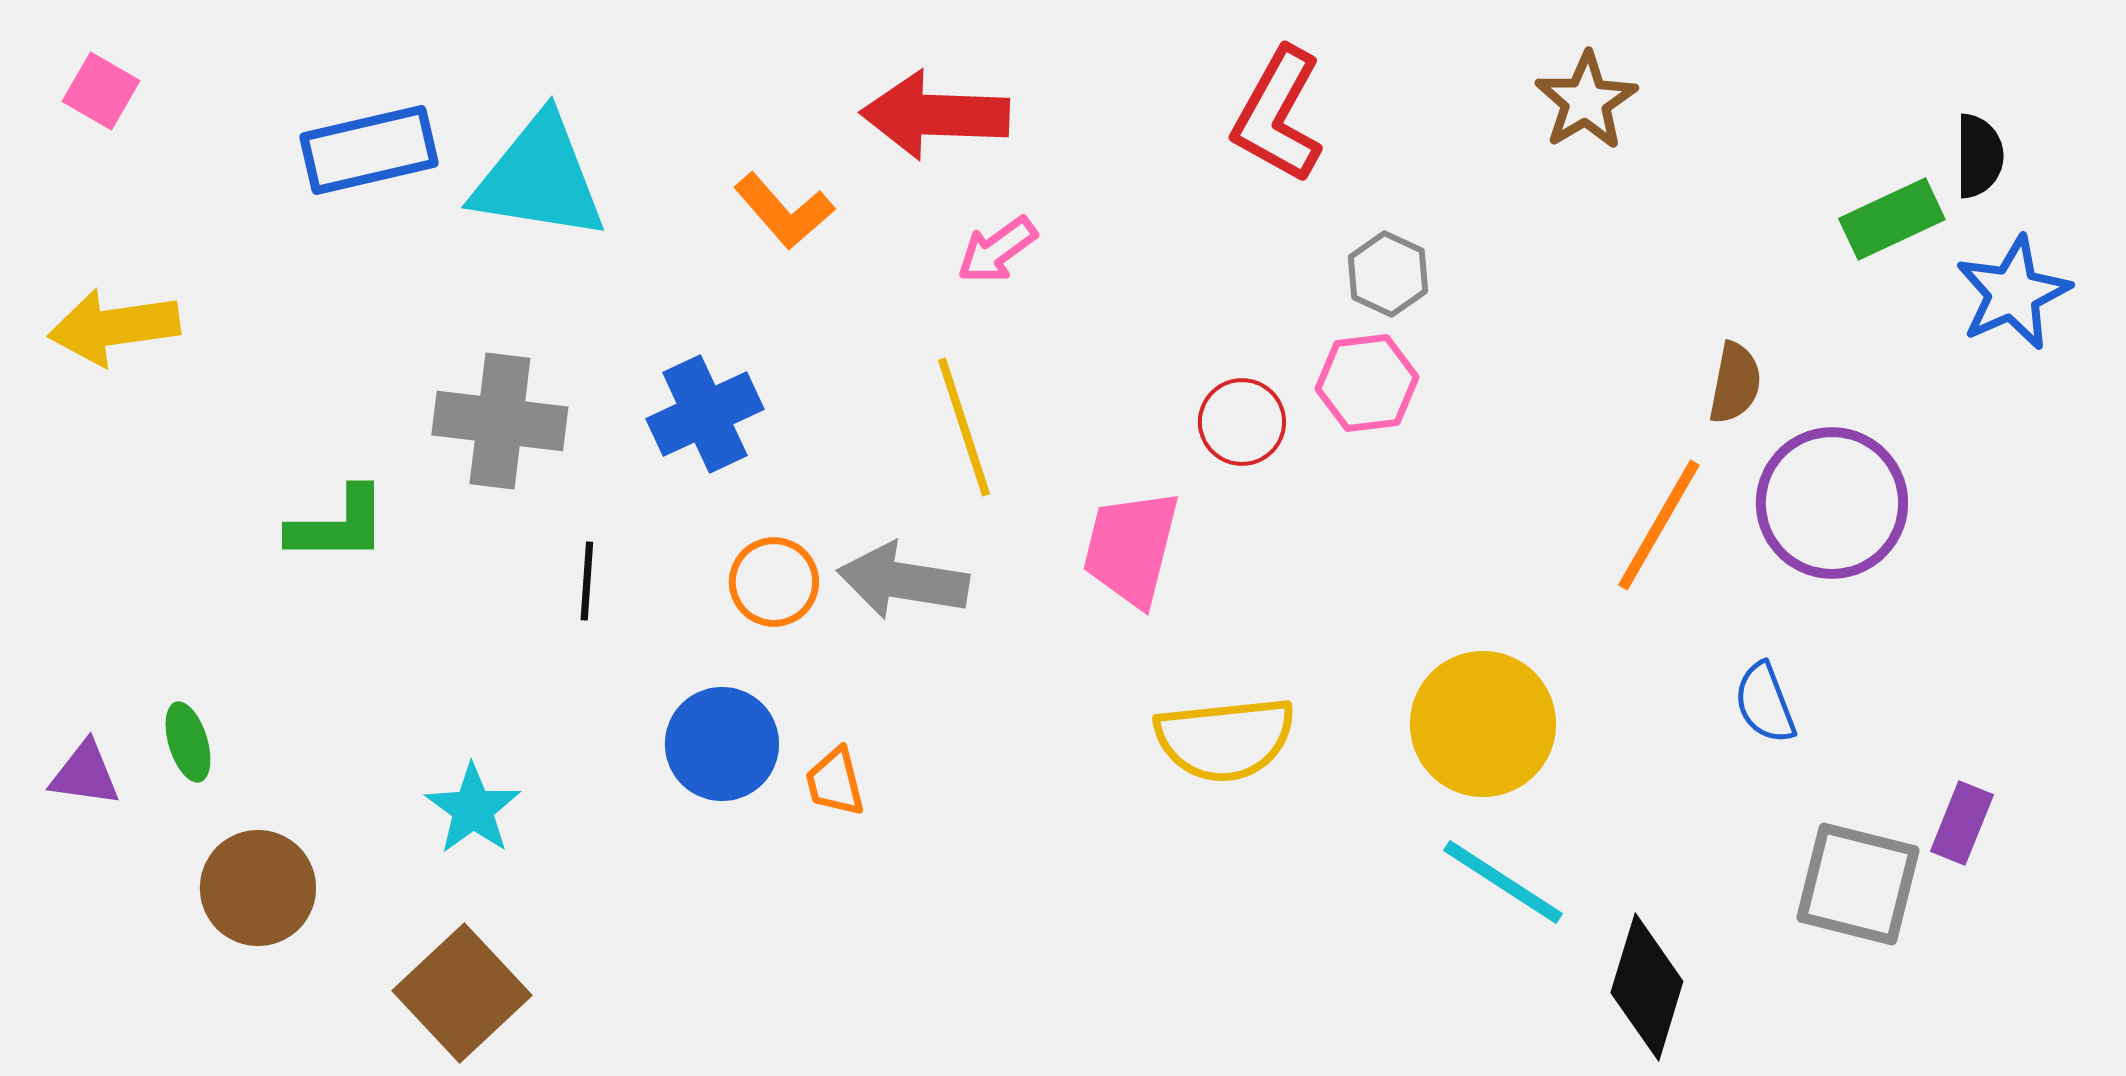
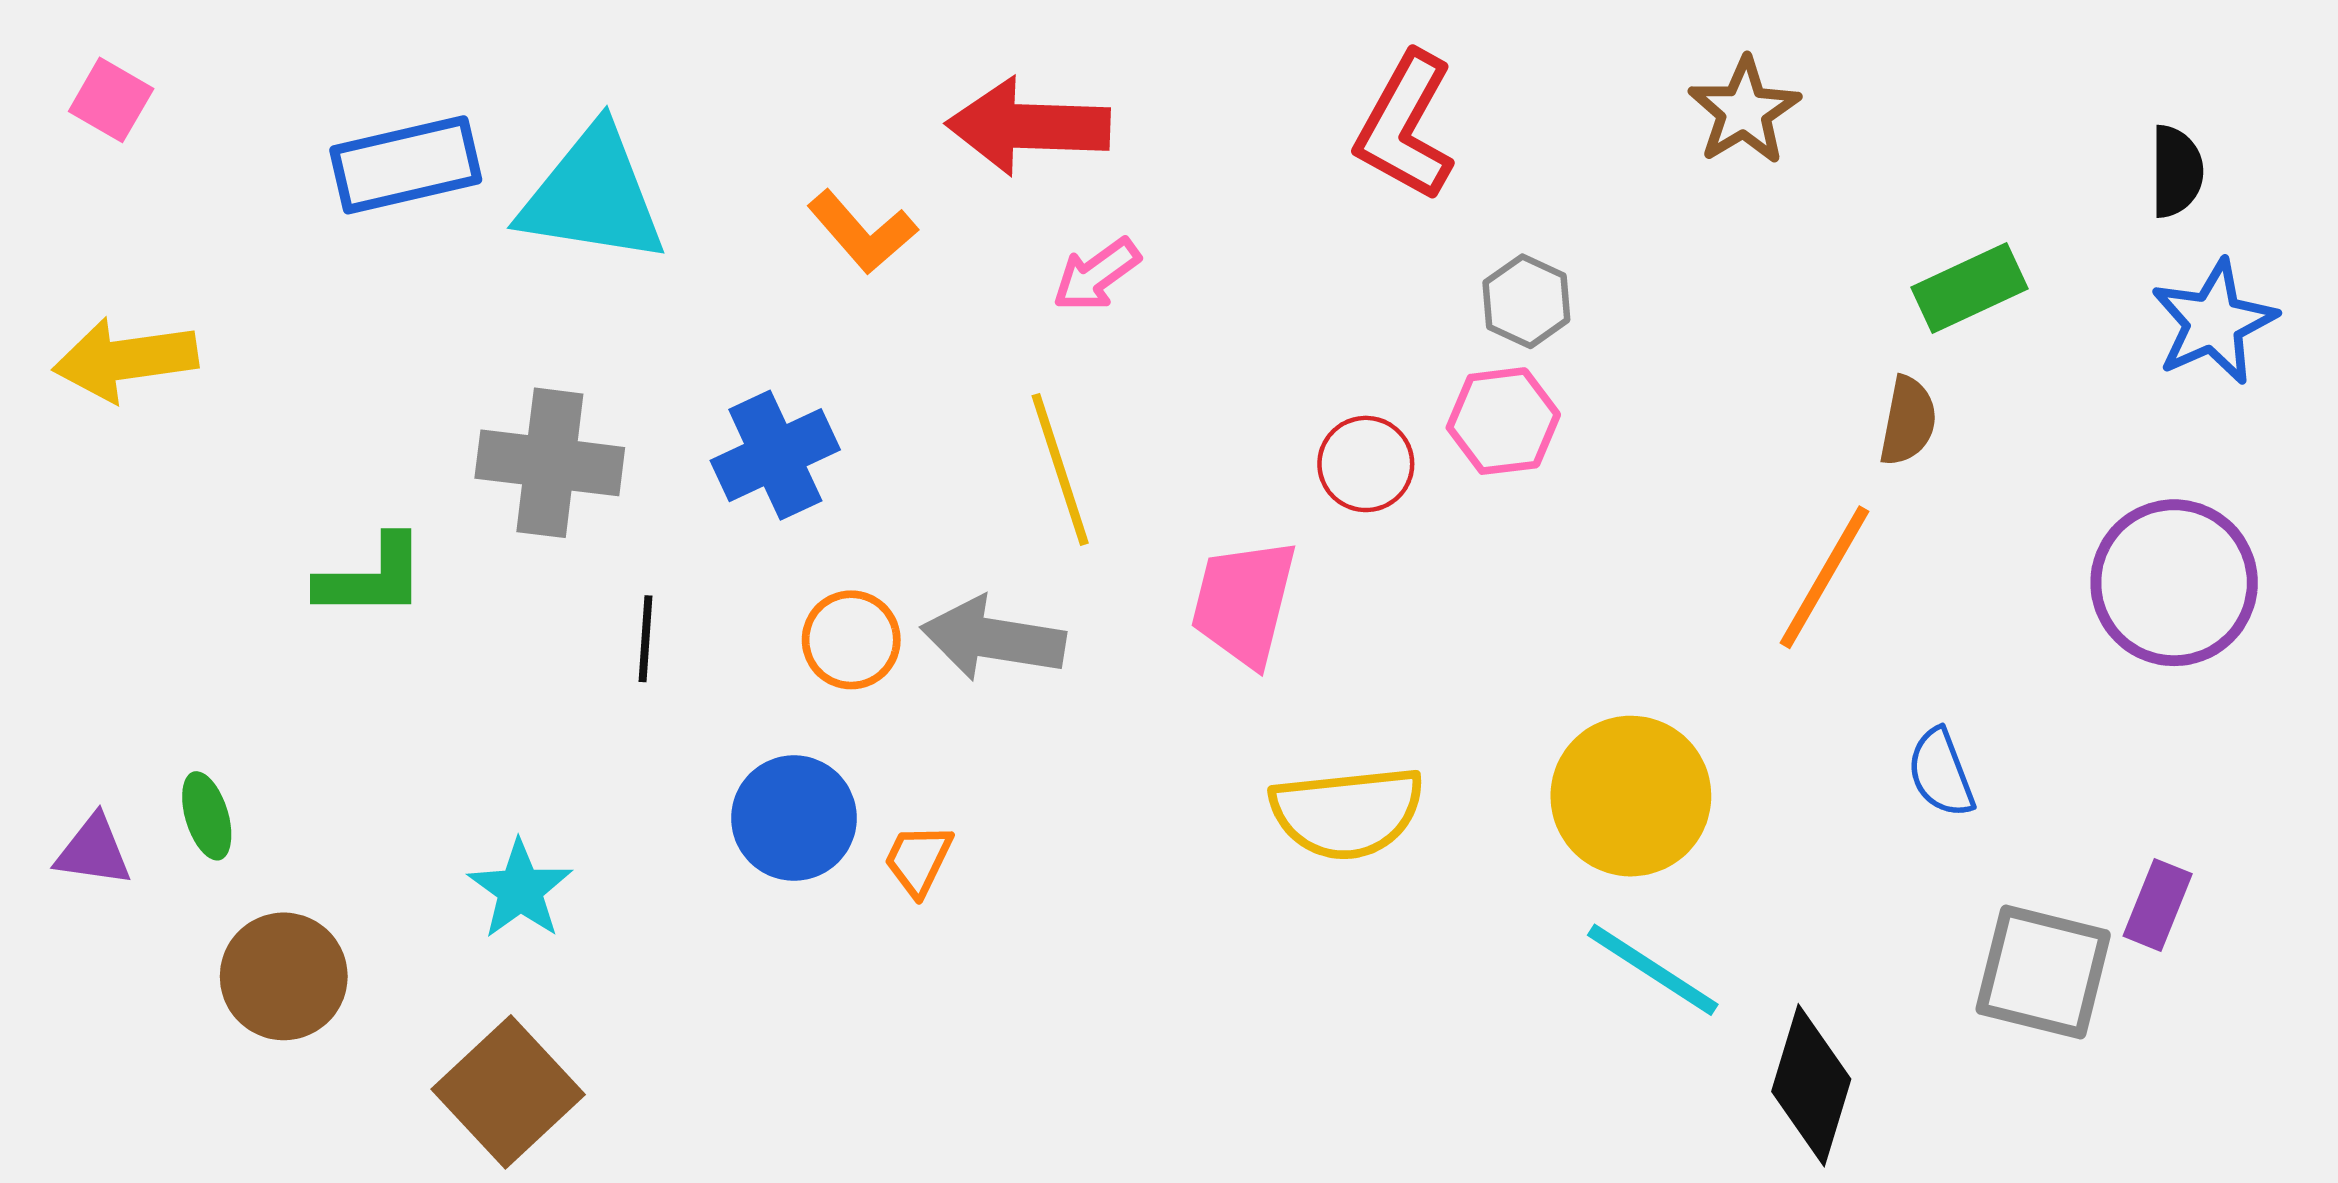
green rectangle: (1892, 219) -> (1970, 288), moved
purple circle: (1832, 503) -> (2174, 583), moved
orange trapezoid: (835, 782) -> (918, 860), turned 40

